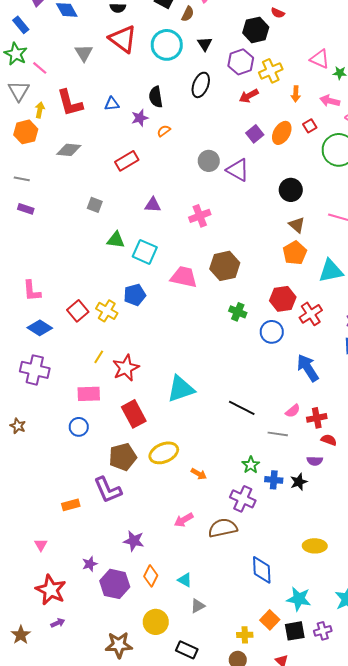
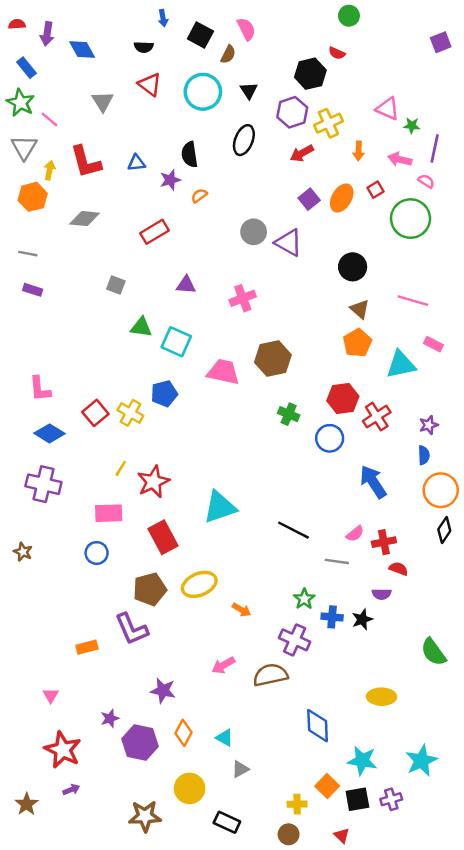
red triangle: (123, 39) -> (150, 85), size x0.7

